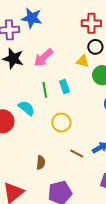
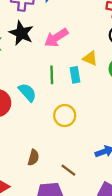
yellow triangle: (83, 61) -> (90, 58), moved
brown line: (77, 153) -> (68, 170), moved

